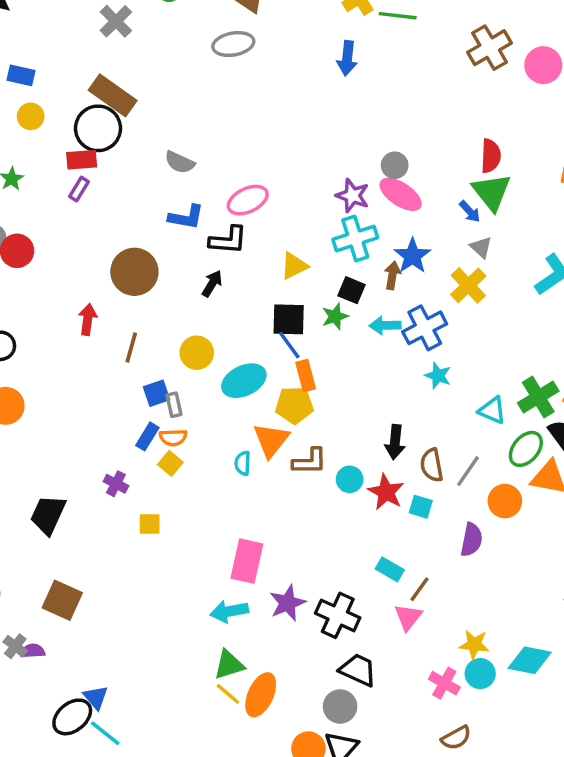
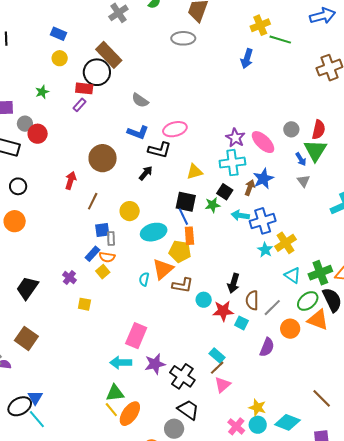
gray circle: (395, 165) -> (291, 129), moved
yellow cross: (468, 285) -> (286, 243), moved
red star: (386, 492) -> (223, 311), turned 30
brown line: (420, 589) -> (217, 368), moved

